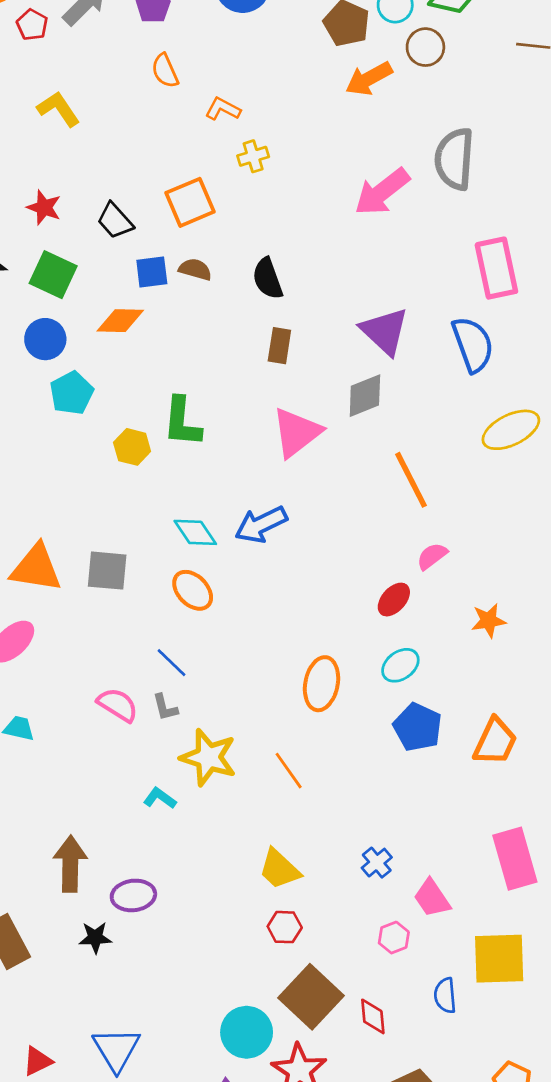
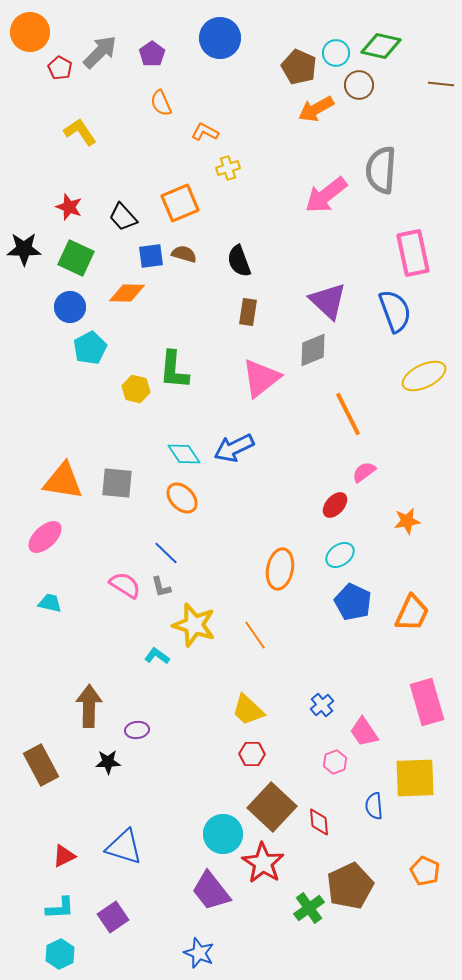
purple ellipse: (133, 895) -> (137, 730), size x0.7
blue triangle: (116, 1049) -> (124, 847), turned -42

